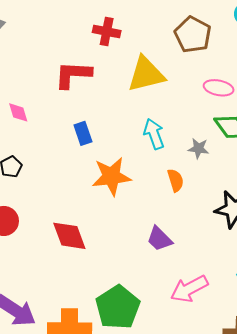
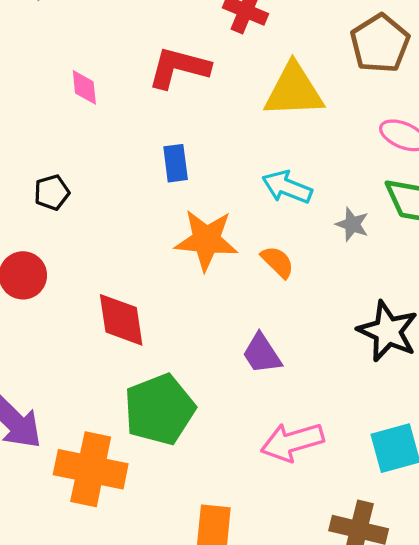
pink diamond: (18, 112) -> (84, 87), moved
cyan arrow: (154, 134) -> (287, 187), turned -60
orange semicircle: (176, 180) -> (277, 262), moved, turned -40
green pentagon: (118, 307) -> (160, 409), moved

